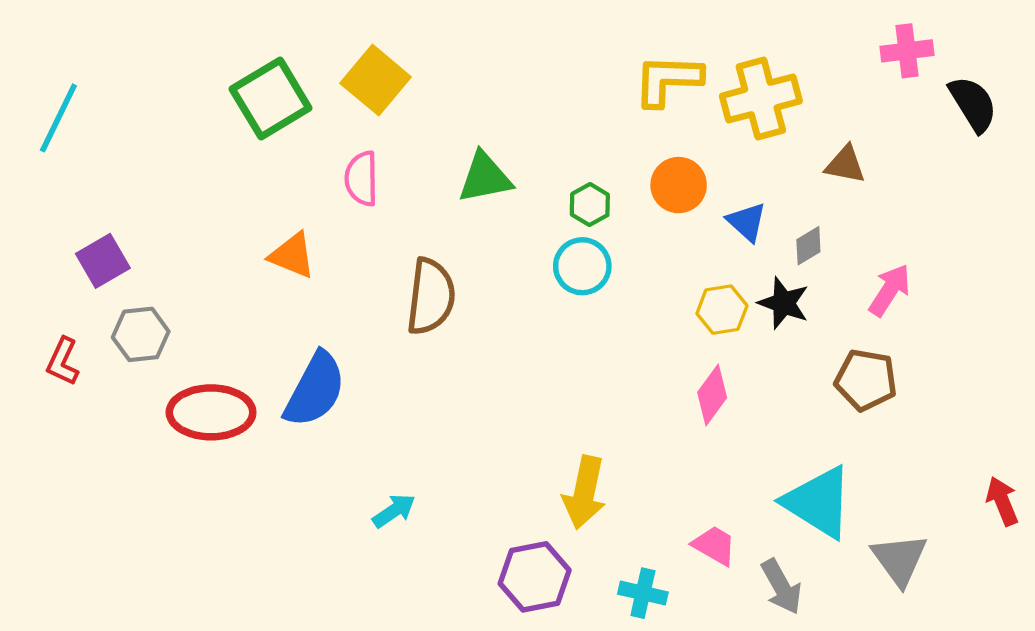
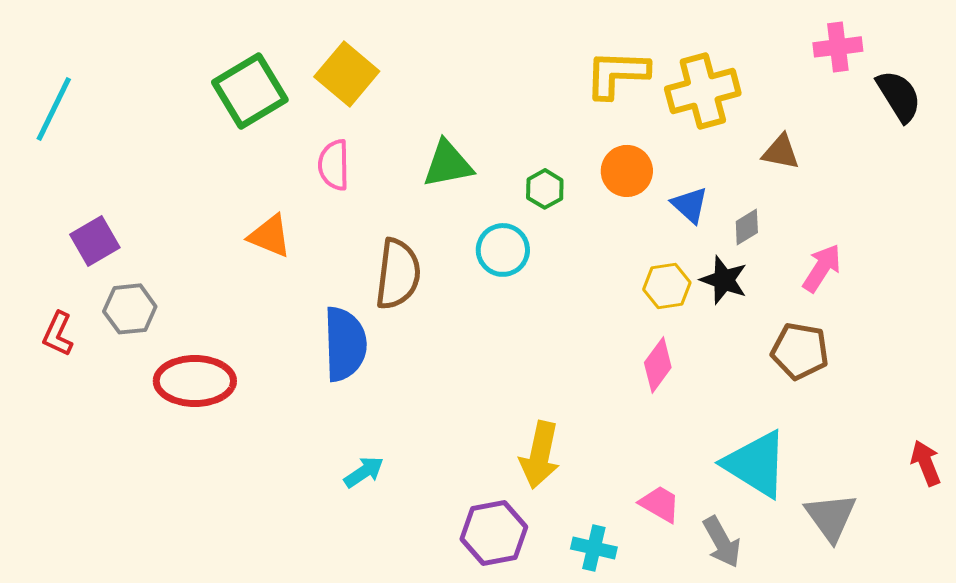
cyan circle: (582, 266) -> (503, 250), moved
blue semicircle: (315, 390) -> (345, 344), moved, turned -30

